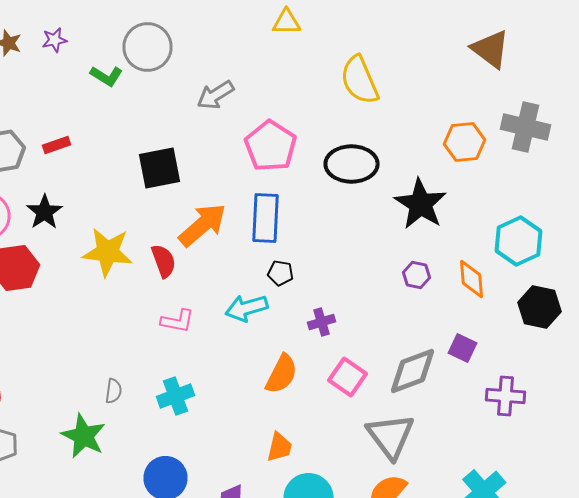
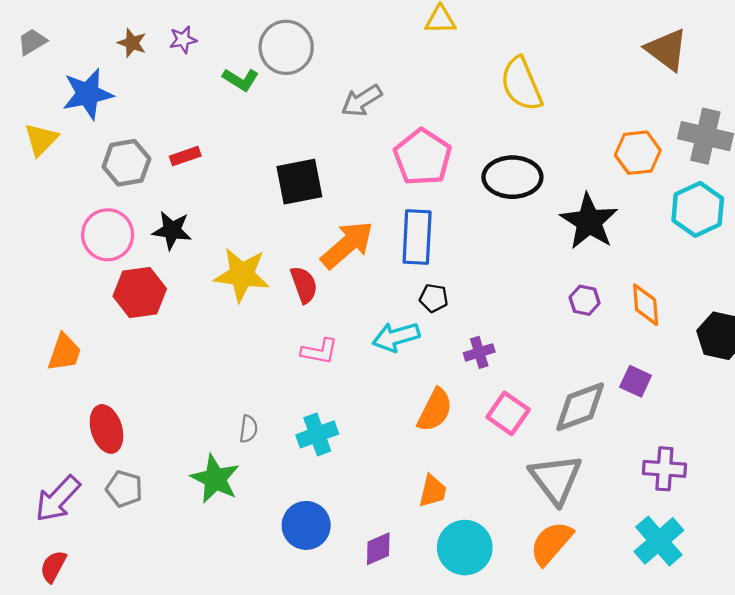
black star: (44, 212) -> (172, 230), turned -30
cyan hexagon: (518, 241) -> (698, 209), moved
purple cross: (506, 396) -> (664, 469), moved

